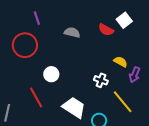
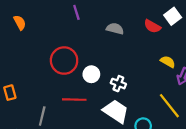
red circle: (25, 45) -> (64, 61), moved
white cross: (101, 80) -> (118, 84), moved
red line: (36, 97) -> (74, 100), turned -60

